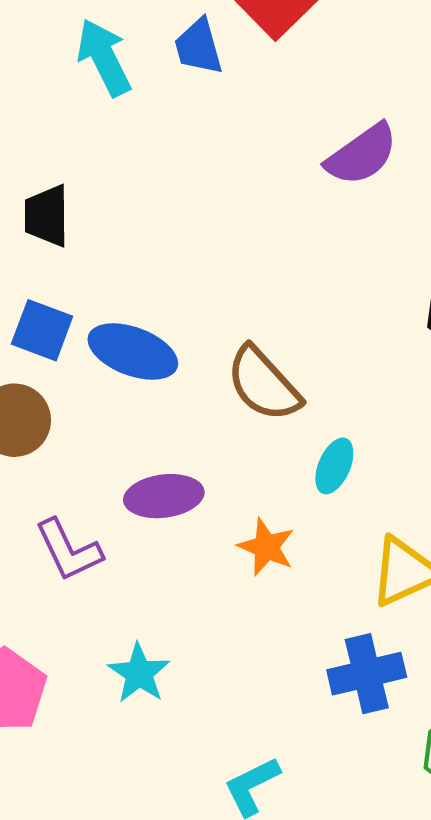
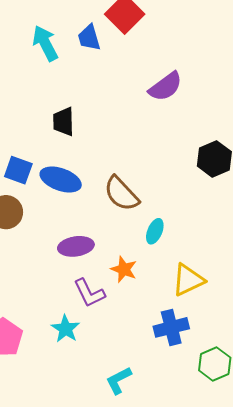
black trapezoid: (47, 216) -> (63, 121), moved
purple L-shape: (69, 550) -> (89, 293), moved

